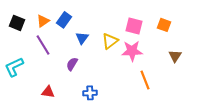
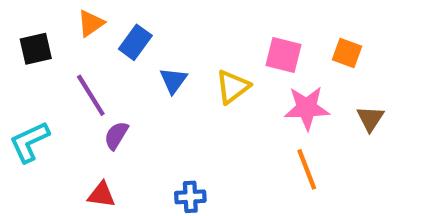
orange triangle: (43, 21) -> (91, 23), moved
black square: (17, 23) -> (36, 49), turned -35
pink star: (132, 51) -> (307, 108), moved
purple semicircle: (72, 64) -> (116, 135), moved

